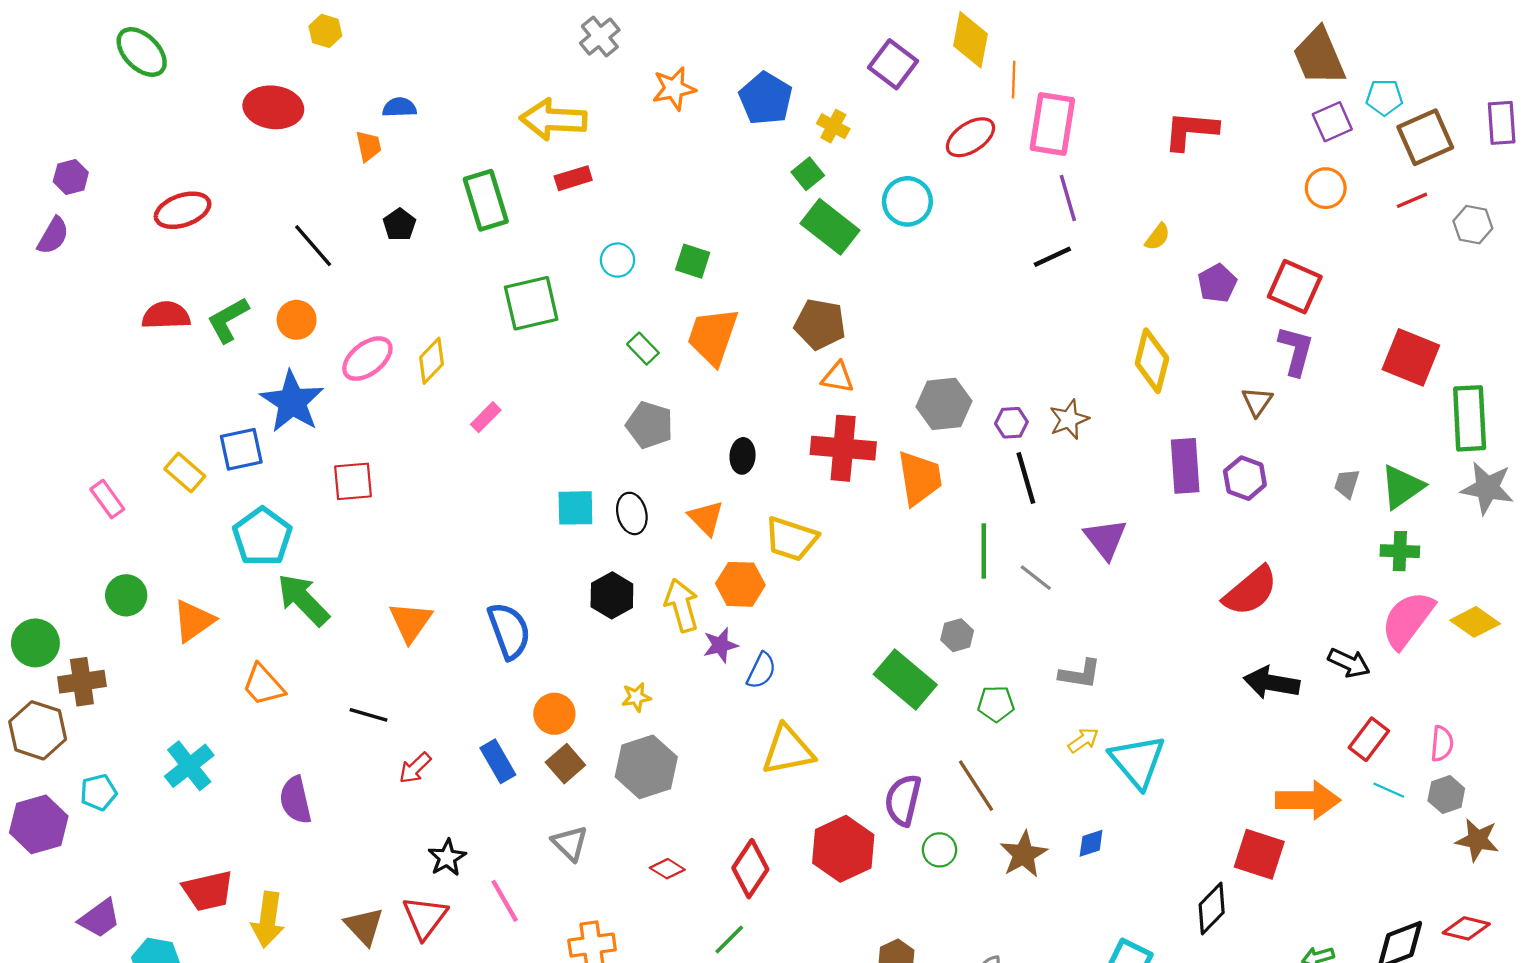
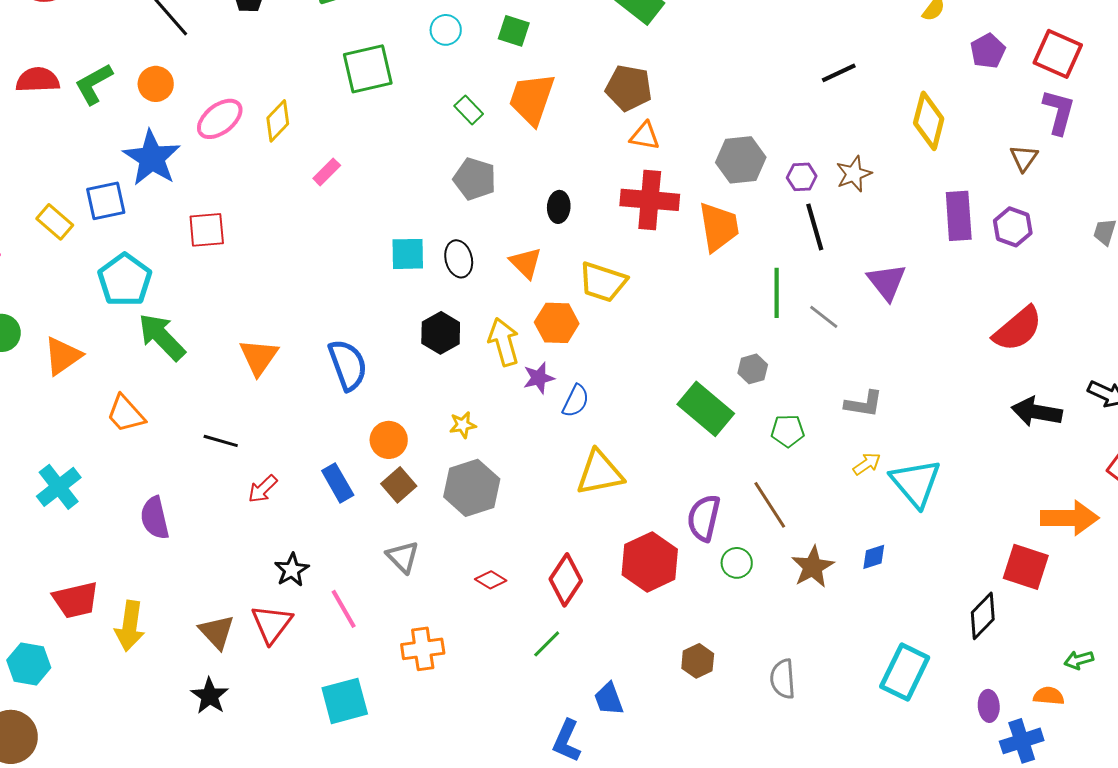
black line: (1052, 257) -> (839, 73), moved

